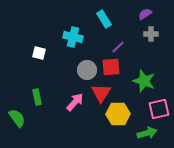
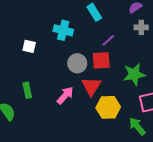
green star: (144, 81) -> (134, 74), turned -30
green arrow: (147, 133) -> (137, 126), turned -114

